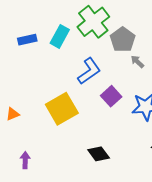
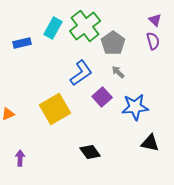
cyan rectangle: (60, 36) -> (53, 28), moved
gray arrow: (137, 62) -> (118, 72), moved

